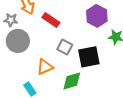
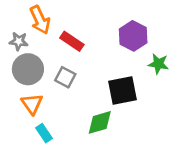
gray square: (65, 47) -> (65, 77), moved
orange triangle: (45, 67) -> (32, 104), moved, turned -42

